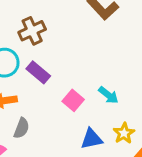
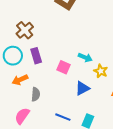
purple rectangle: (38, 72) -> (36, 56), turned 49
yellow star: (124, 133) -> (101, 71), moved

